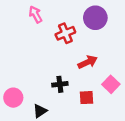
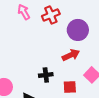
purple circle: (95, 18) -> (78, 30), moved
red cross: (65, 33) -> (51, 15), moved

